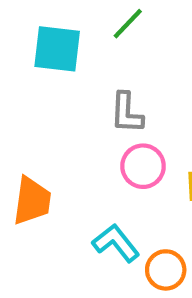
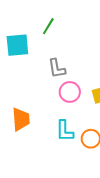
cyan L-shape: (116, 243) -> (65, 131), turned -130

